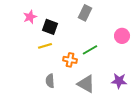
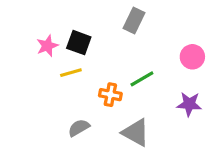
pink star: (30, 17) -> (47, 46), moved
gray semicircle: (50, 81) -> (79, 128), turned 64
purple star: (119, 81) -> (189, 104), moved

